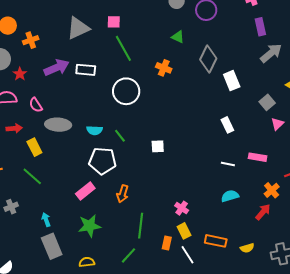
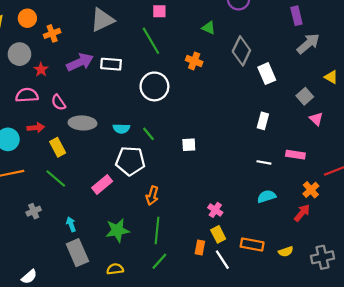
pink square: (114, 22) -> (159, 11), moved
pink triangle: (277, 124) -> (316, 119), turned -32
white rectangle: (227, 125) -> (263, 121), turned 42
pink rectangle: (85, 191) -> (102, 184), moved
green line: (141, 226) -> (157, 230), moved

